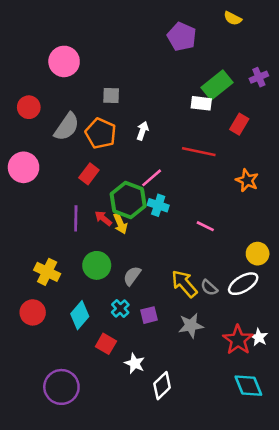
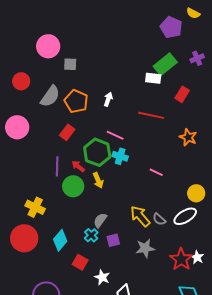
yellow semicircle: (233, 18) -> (193, 13), moved
purple pentagon: (182, 37) -> (171, 27), moved
gray square: (111, 95) -> (70, 64), moved
pink line: (152, 178) -> (115, 135), turned 66
yellow arrow: (120, 224) -> (98, 180), moved
green circle: (97, 265) -> (73, 186), moved
gray semicircle: (132, 276) -> (100, 220), moved
red circle: (33, 312) -> (24, 238), size x1.4

